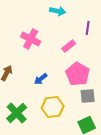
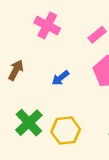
yellow hexagon: (53, 107) -> (66, 131), moved

